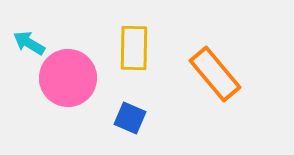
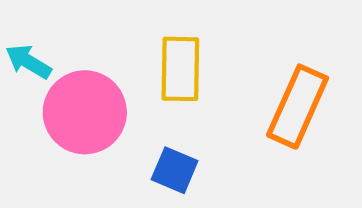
orange rectangle: (215, 74) -> (298, 107), turned 64

